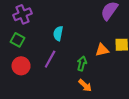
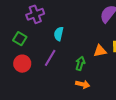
purple cross: (22, 14) -> (35, 14), moved
orange arrow: (85, 85) -> (83, 84), turned -32

